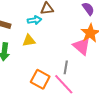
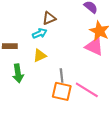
gray line: (66, 67) -> (62, 76), moved

